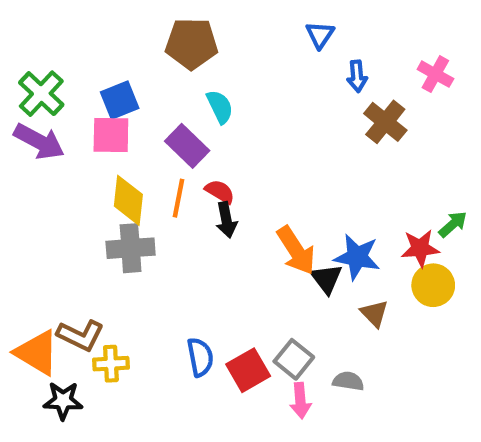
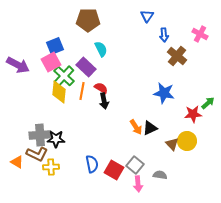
green cross: (41, 94) -> (64, 76), moved
pink square: (111, 135) -> (51, 62), turned -30
gray cross: (131, 248) -> (40, 135), moved
orange arrow: (296, 250) -> (136, 127), moved, size x0.7
blue star: (357, 257) -> (164, 93), moved
black triangle: (327, 279) -> (150, 128), turned 42
yellow circle: (433, 285) -> (187, 141), moved
orange triangle: (37, 353) -> (17, 162), size x0.6
red square: (248, 370) -> (114, 170), turned -30
black star: (63, 401) -> (56, 139), moved

